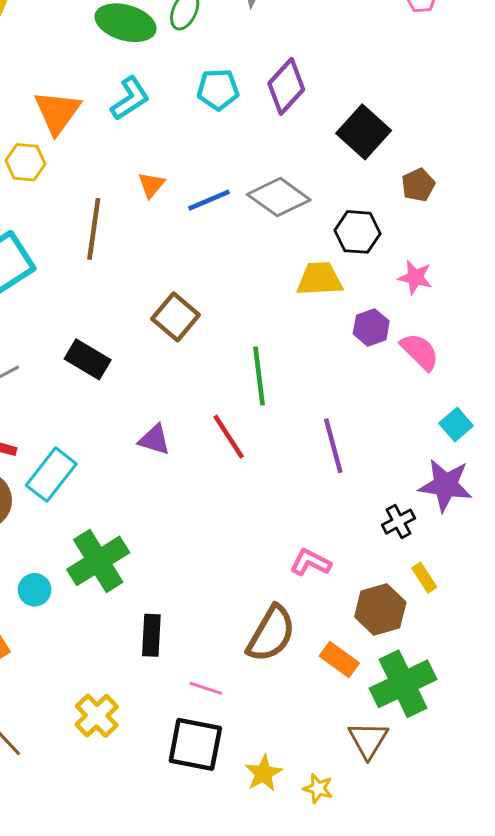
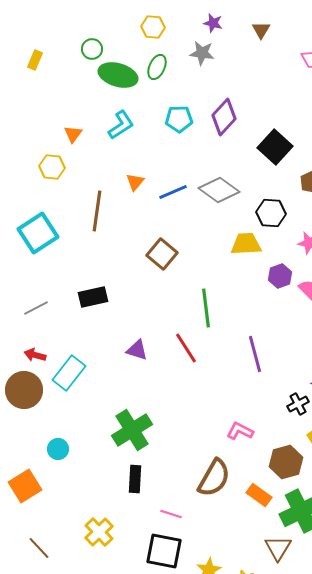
orange triangle: (57, 112) -> (73, 134), size x0.6
brown square: (176, 317) -> (162, 254), moved
black rectangle: (88, 359) -> (93, 297), turned -44
green cross: (98, 561) -> (132, 430), moved

